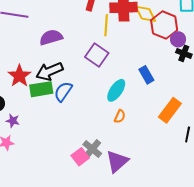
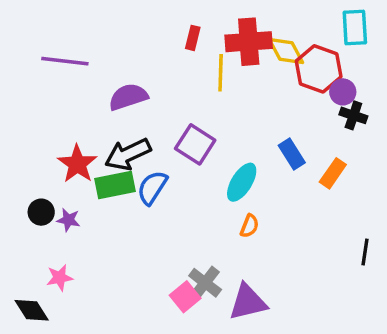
purple square: (97, 55) -> (195, 144), moved
orange rectangle: (170, 110) -> (333, 173), moved, size x0.7
purple star: (13, 121) -> (68, 220), moved
purple triangle: (117, 161) -> (248, 302), turned 30

